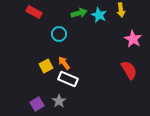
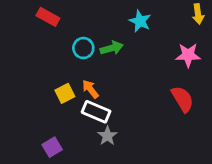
yellow arrow: (121, 10) -> (198, 14), moved
green arrow: (79, 13) -> (112, 48), moved
pink star: (133, 39) -> (188, 55), turned -30
gray star: (59, 101) -> (107, 136), moved

